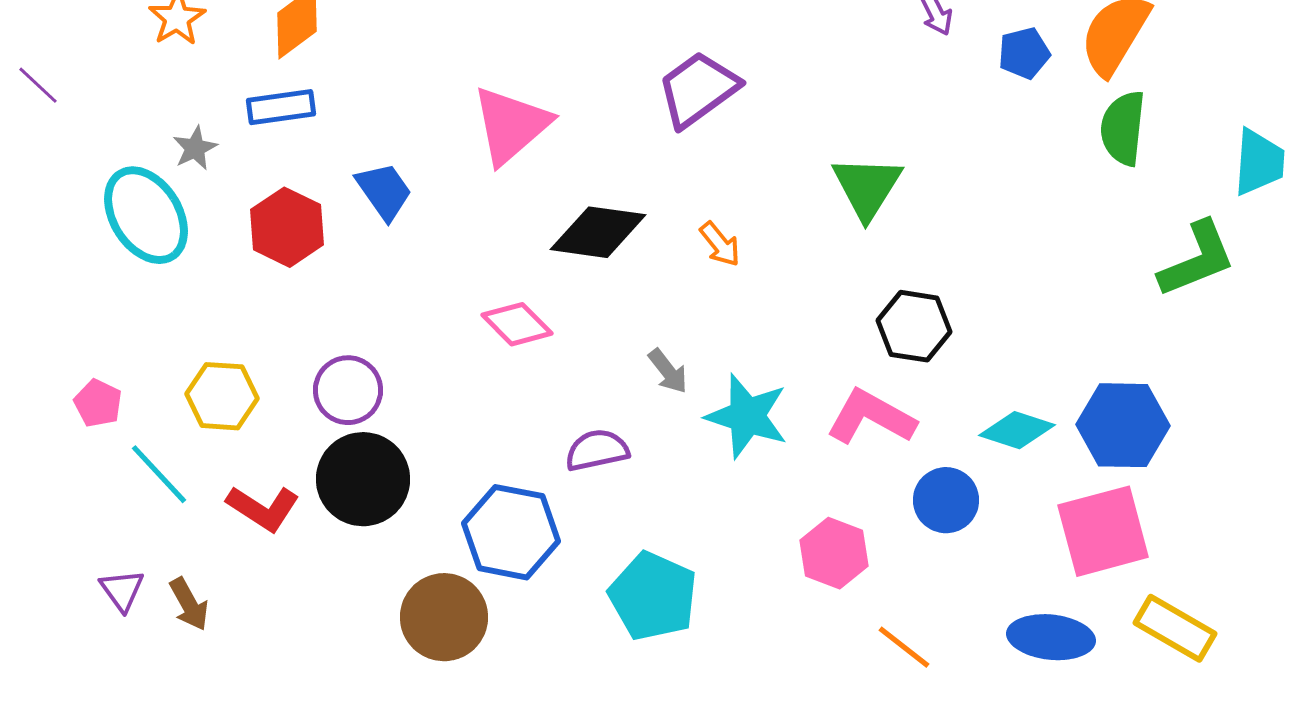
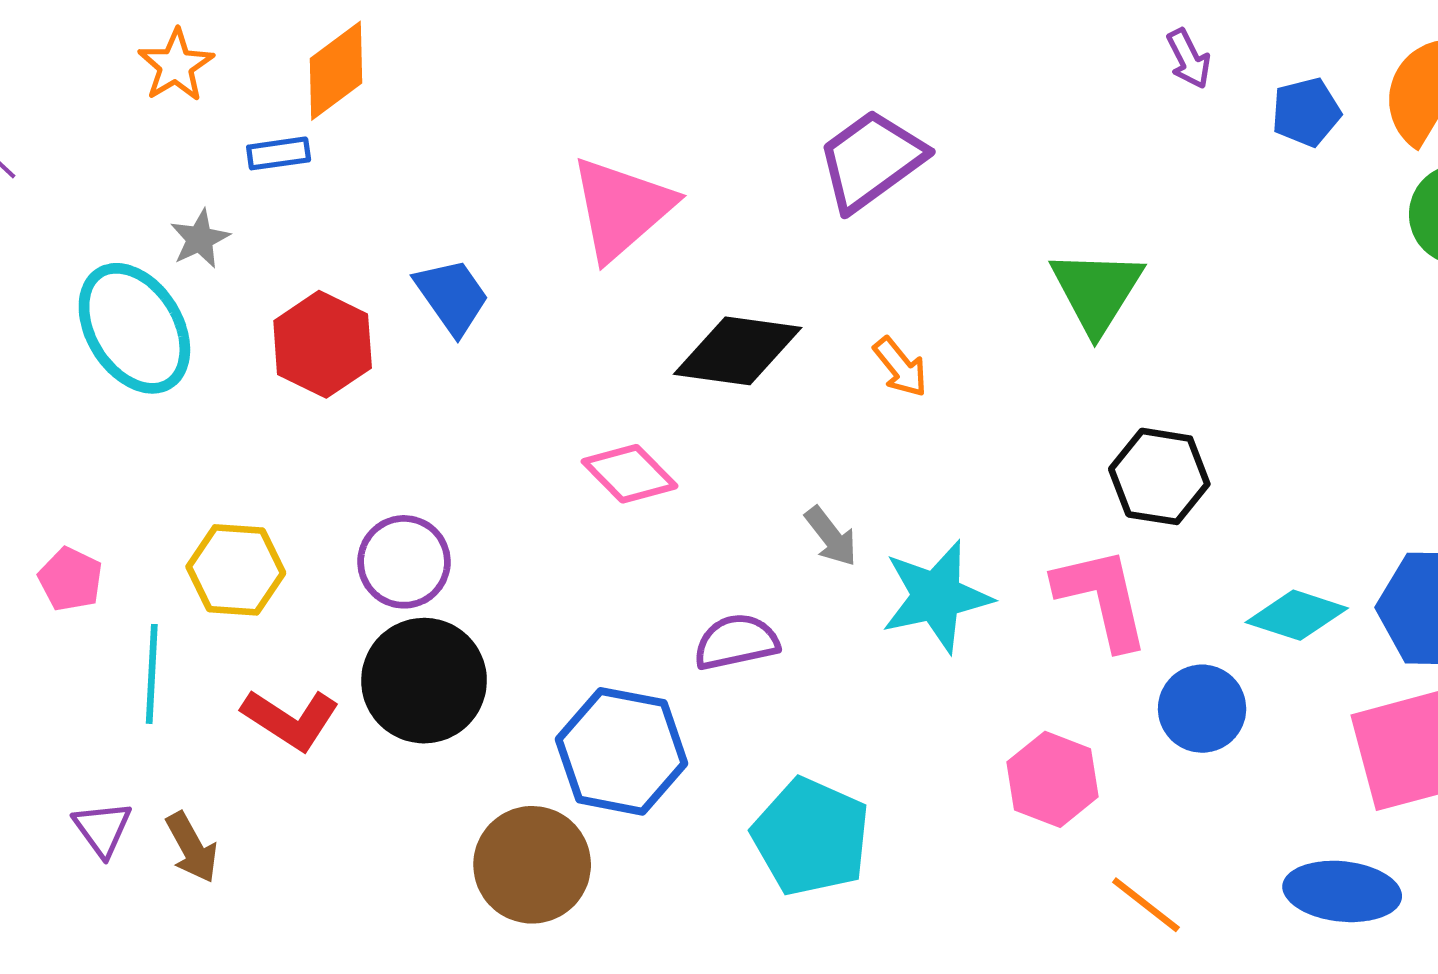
blue rectangle: (281, 107) -> (279, 153), moved, size x0.7
cyan star: (747, 416) -> (936, 597), turned -30
pink L-shape: (871, 417) -> (1102, 598), turned 48
cyan line: (159, 474) -> (152, 674), turned 46

